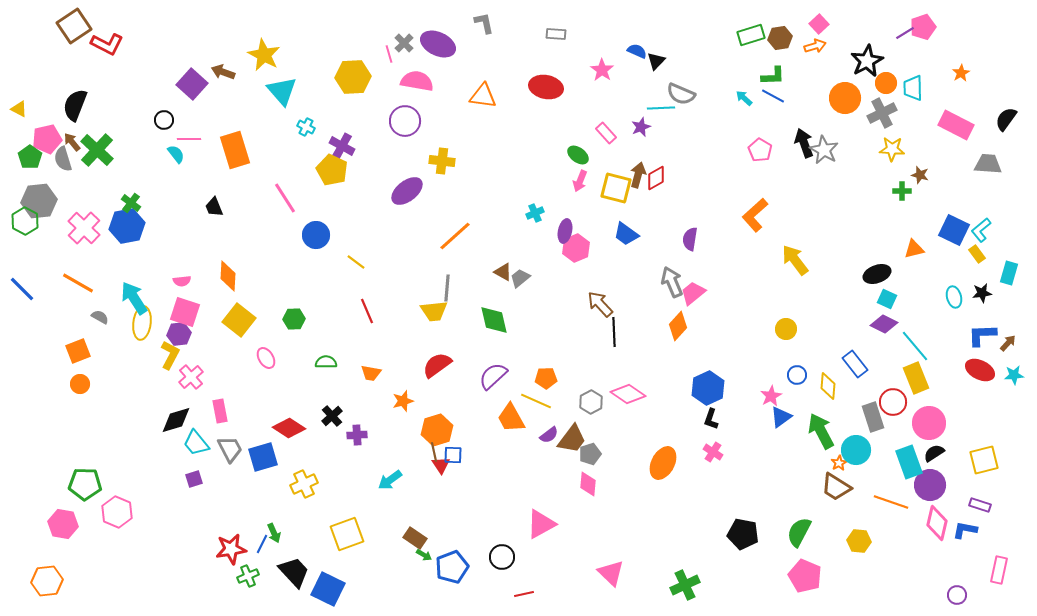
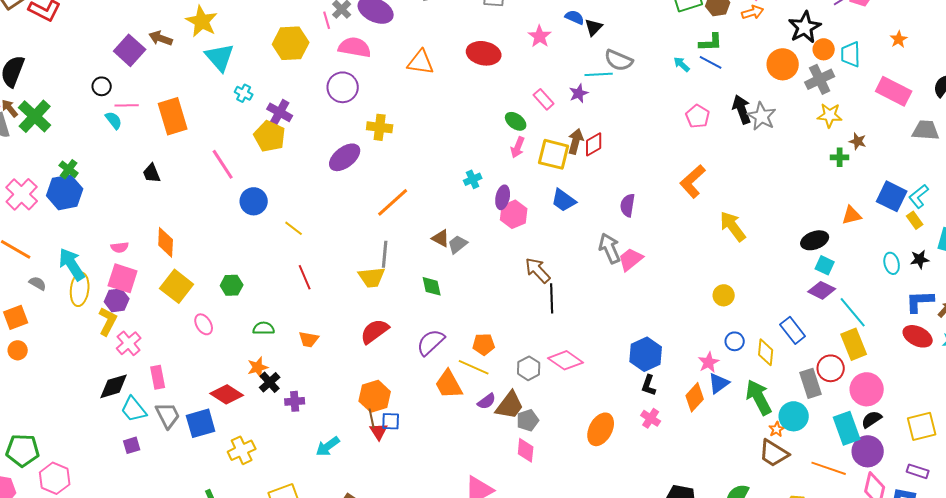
green diamond: (494, 320) -> (432, 286), size x0.7
orange diamond: (678, 326) -> (695, 397), moved
orange star: (403, 401) -> (258, 367), moved

